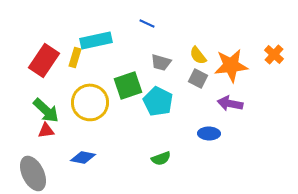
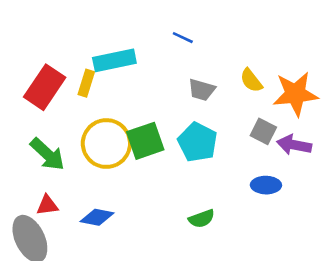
gray square: (198, 78) -> (263, 131), moved
green square: (128, 85) -> (145, 141), moved
red triangle: (46, 130) -> (47, 205), moved

